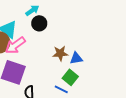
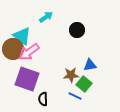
black circle: (39, 23) -> (77, 30), moved
brown star: (60, 53) -> (71, 75), moved

